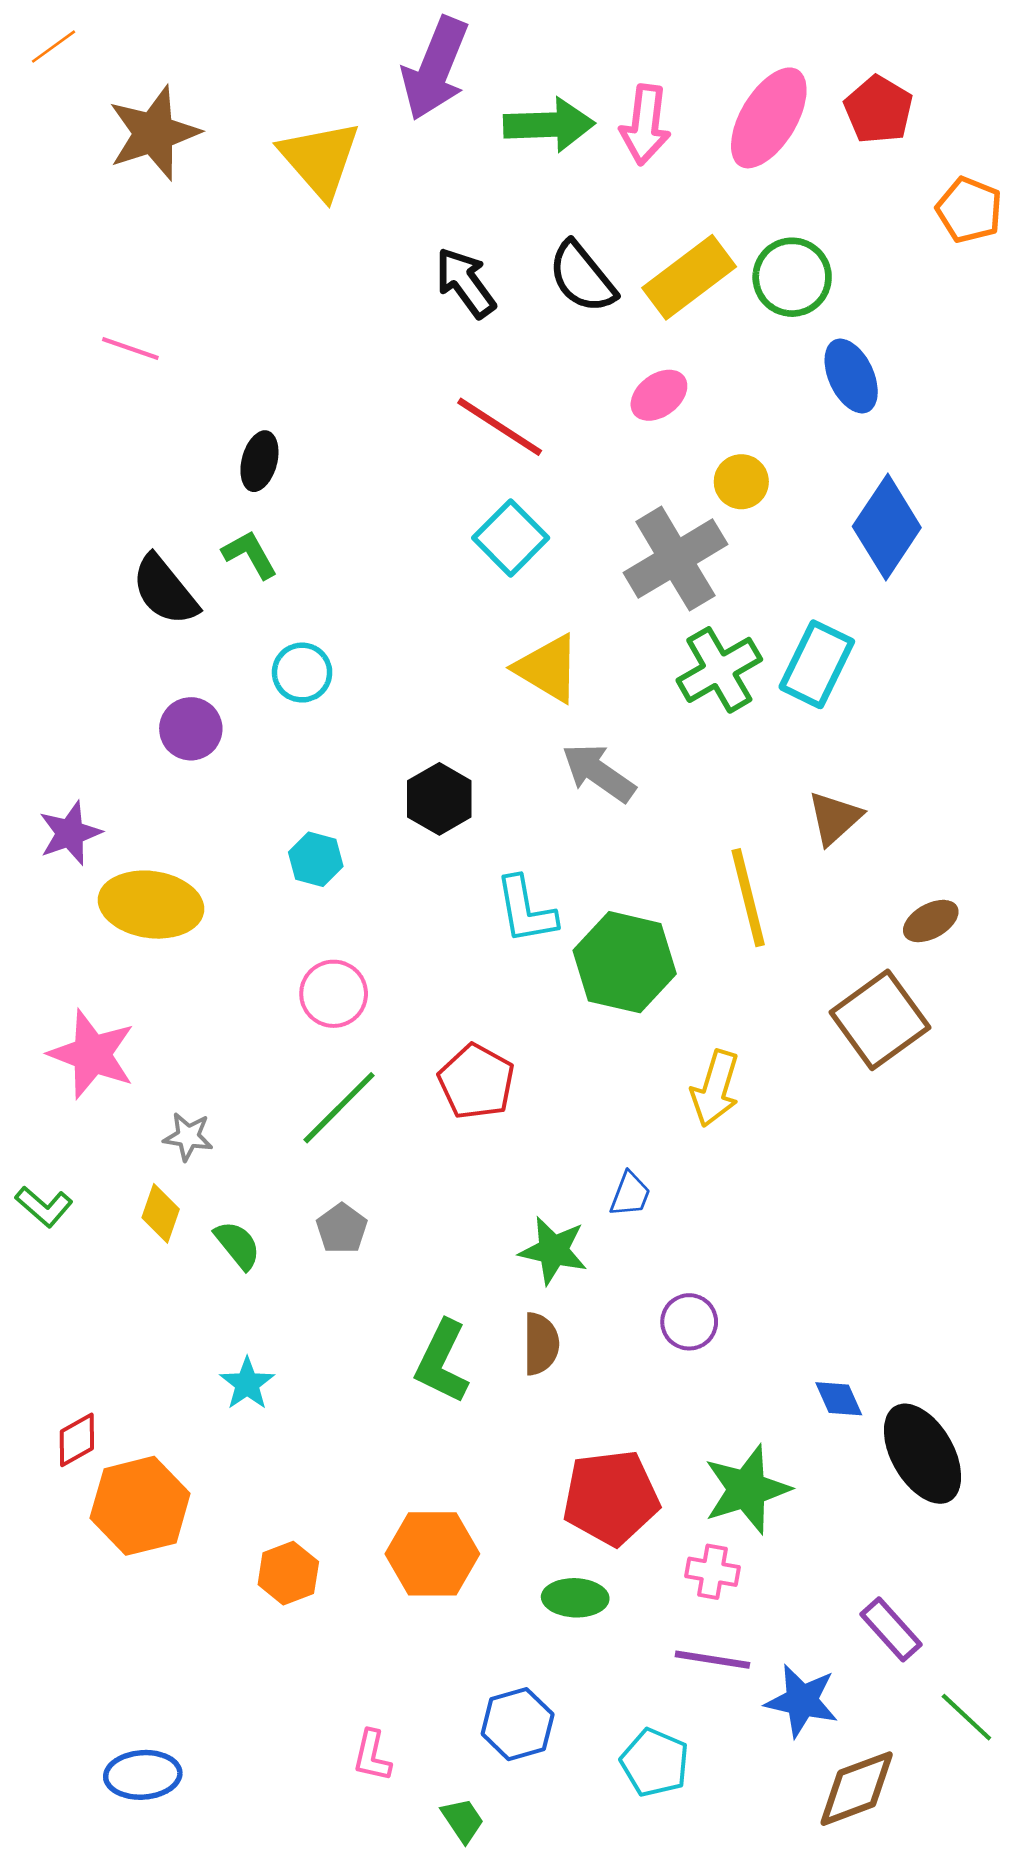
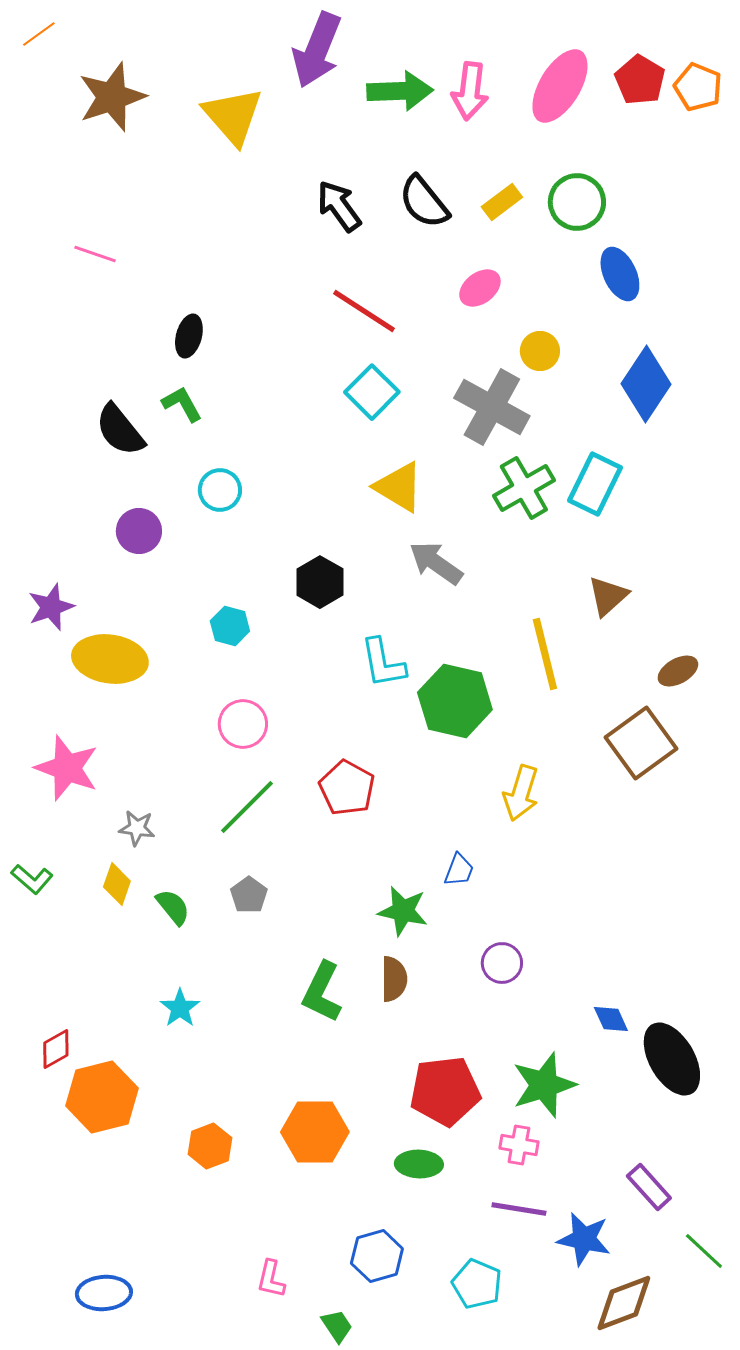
orange pentagon: (969, 210) -> (698, 87), moved
yellow rectangle: (689, 277) -> (502, 202), size x0.6
gray cross: (675, 559) -> (492, 407), turned -30

